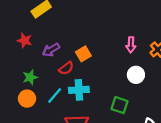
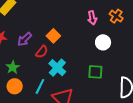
cyan cross: (79, 90) -> (57, 68), turned -30
cyan line: (55, 96) -> (40, 86), moved

